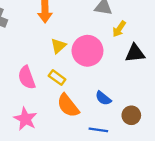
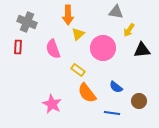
yellow triangle: (58, 46) -> (78, 34), moved
pink semicircle: (27, 78) -> (53, 49), moved

